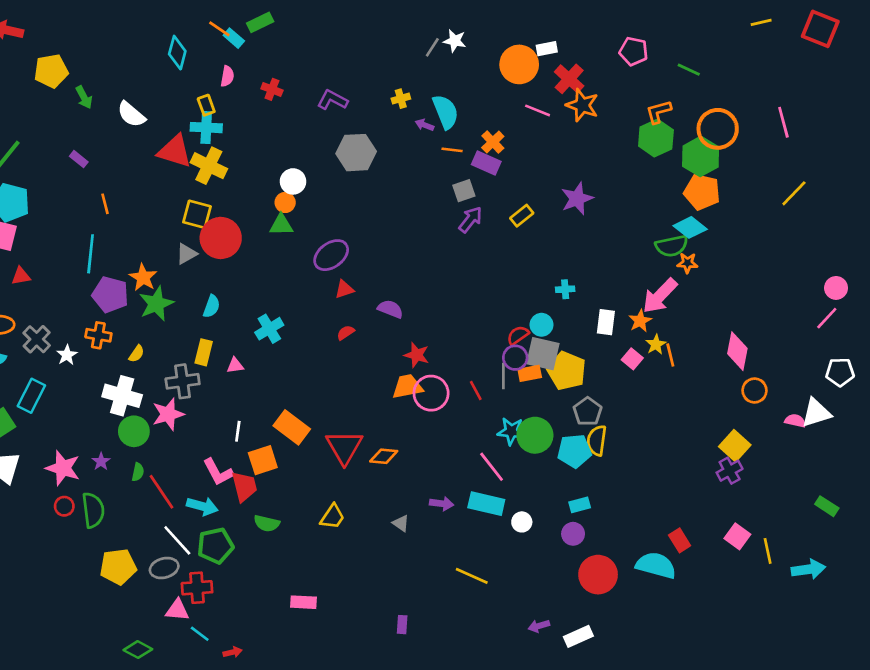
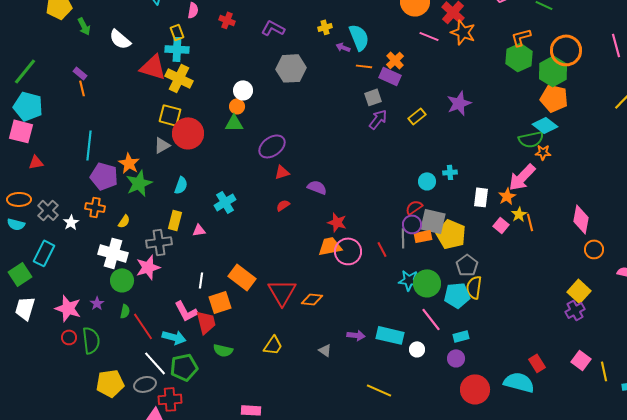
orange line: (105, 204) -> (82, 88), moved
cyan circle: (541, 325) -> (427, 181), moved
pink line: (492, 467) -> (431, 319), moved

